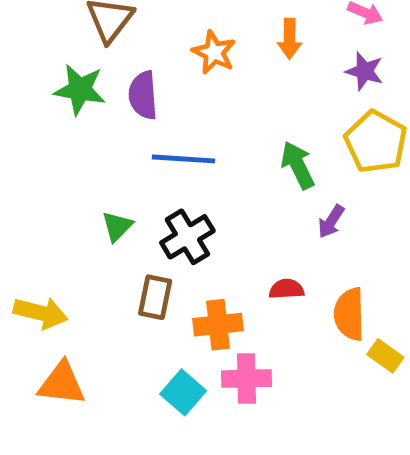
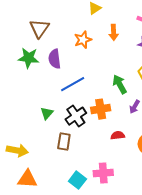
orange star: (214, 52) -> (83, 40), turned 30
blue line: (184, 159) -> (73, 84), turned -30
orange cross: (218, 325) -> (101, 109), moved

